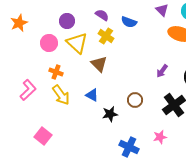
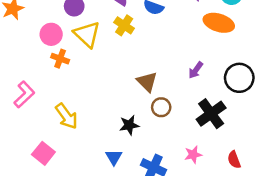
brown triangle: (99, 64) -> (147, 82), moved
orange cross: (56, 72) -> (60, 59), moved
yellow arrow: (61, 95) -> (66, 116), moved
blue triangle: (92, 95) -> (114, 157), moved, turned 32

